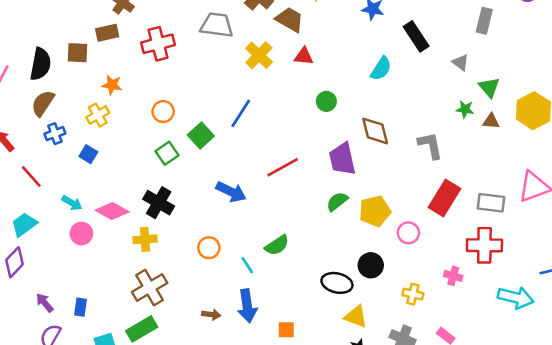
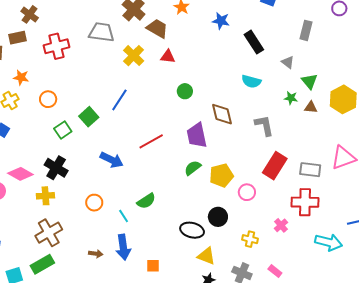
cyan semicircle: (381, 69) -> (251, 81), moved, turned 72
orange circle: (163, 112) -> (48, 99), moved
pink cross: (453, 276) -> (281, 225), turned 32

